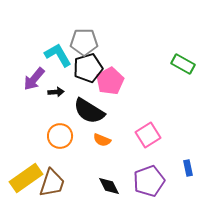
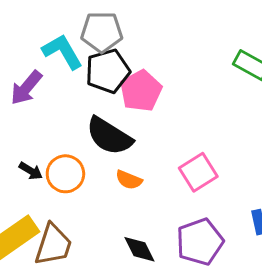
black arrow: (56, 92) -> (31, 171), moved, turned 35

